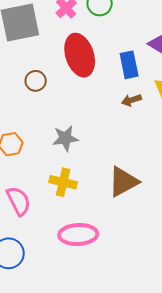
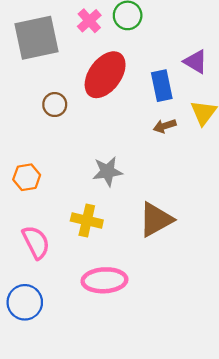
red ellipse: (80, 55) -> (105, 75), turned 54
gray star: (65, 138) -> (107, 171), moved

